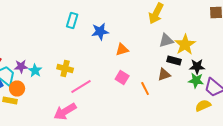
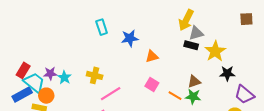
cyan rectangle: (72, 20) -> (102, 27), turned -35
gray triangle: (166, 40) -> (196, 33), moved
black rectangle: (174, 60) -> (191, 45), moved
green star: (196, 80) -> (193, 97), moved
orange line: (145, 88) -> (175, 96), turned -32

